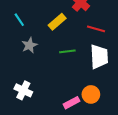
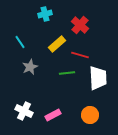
red line: (96, 29) -> (80, 55), moved
pink rectangle: (71, 103) -> (53, 115), moved

